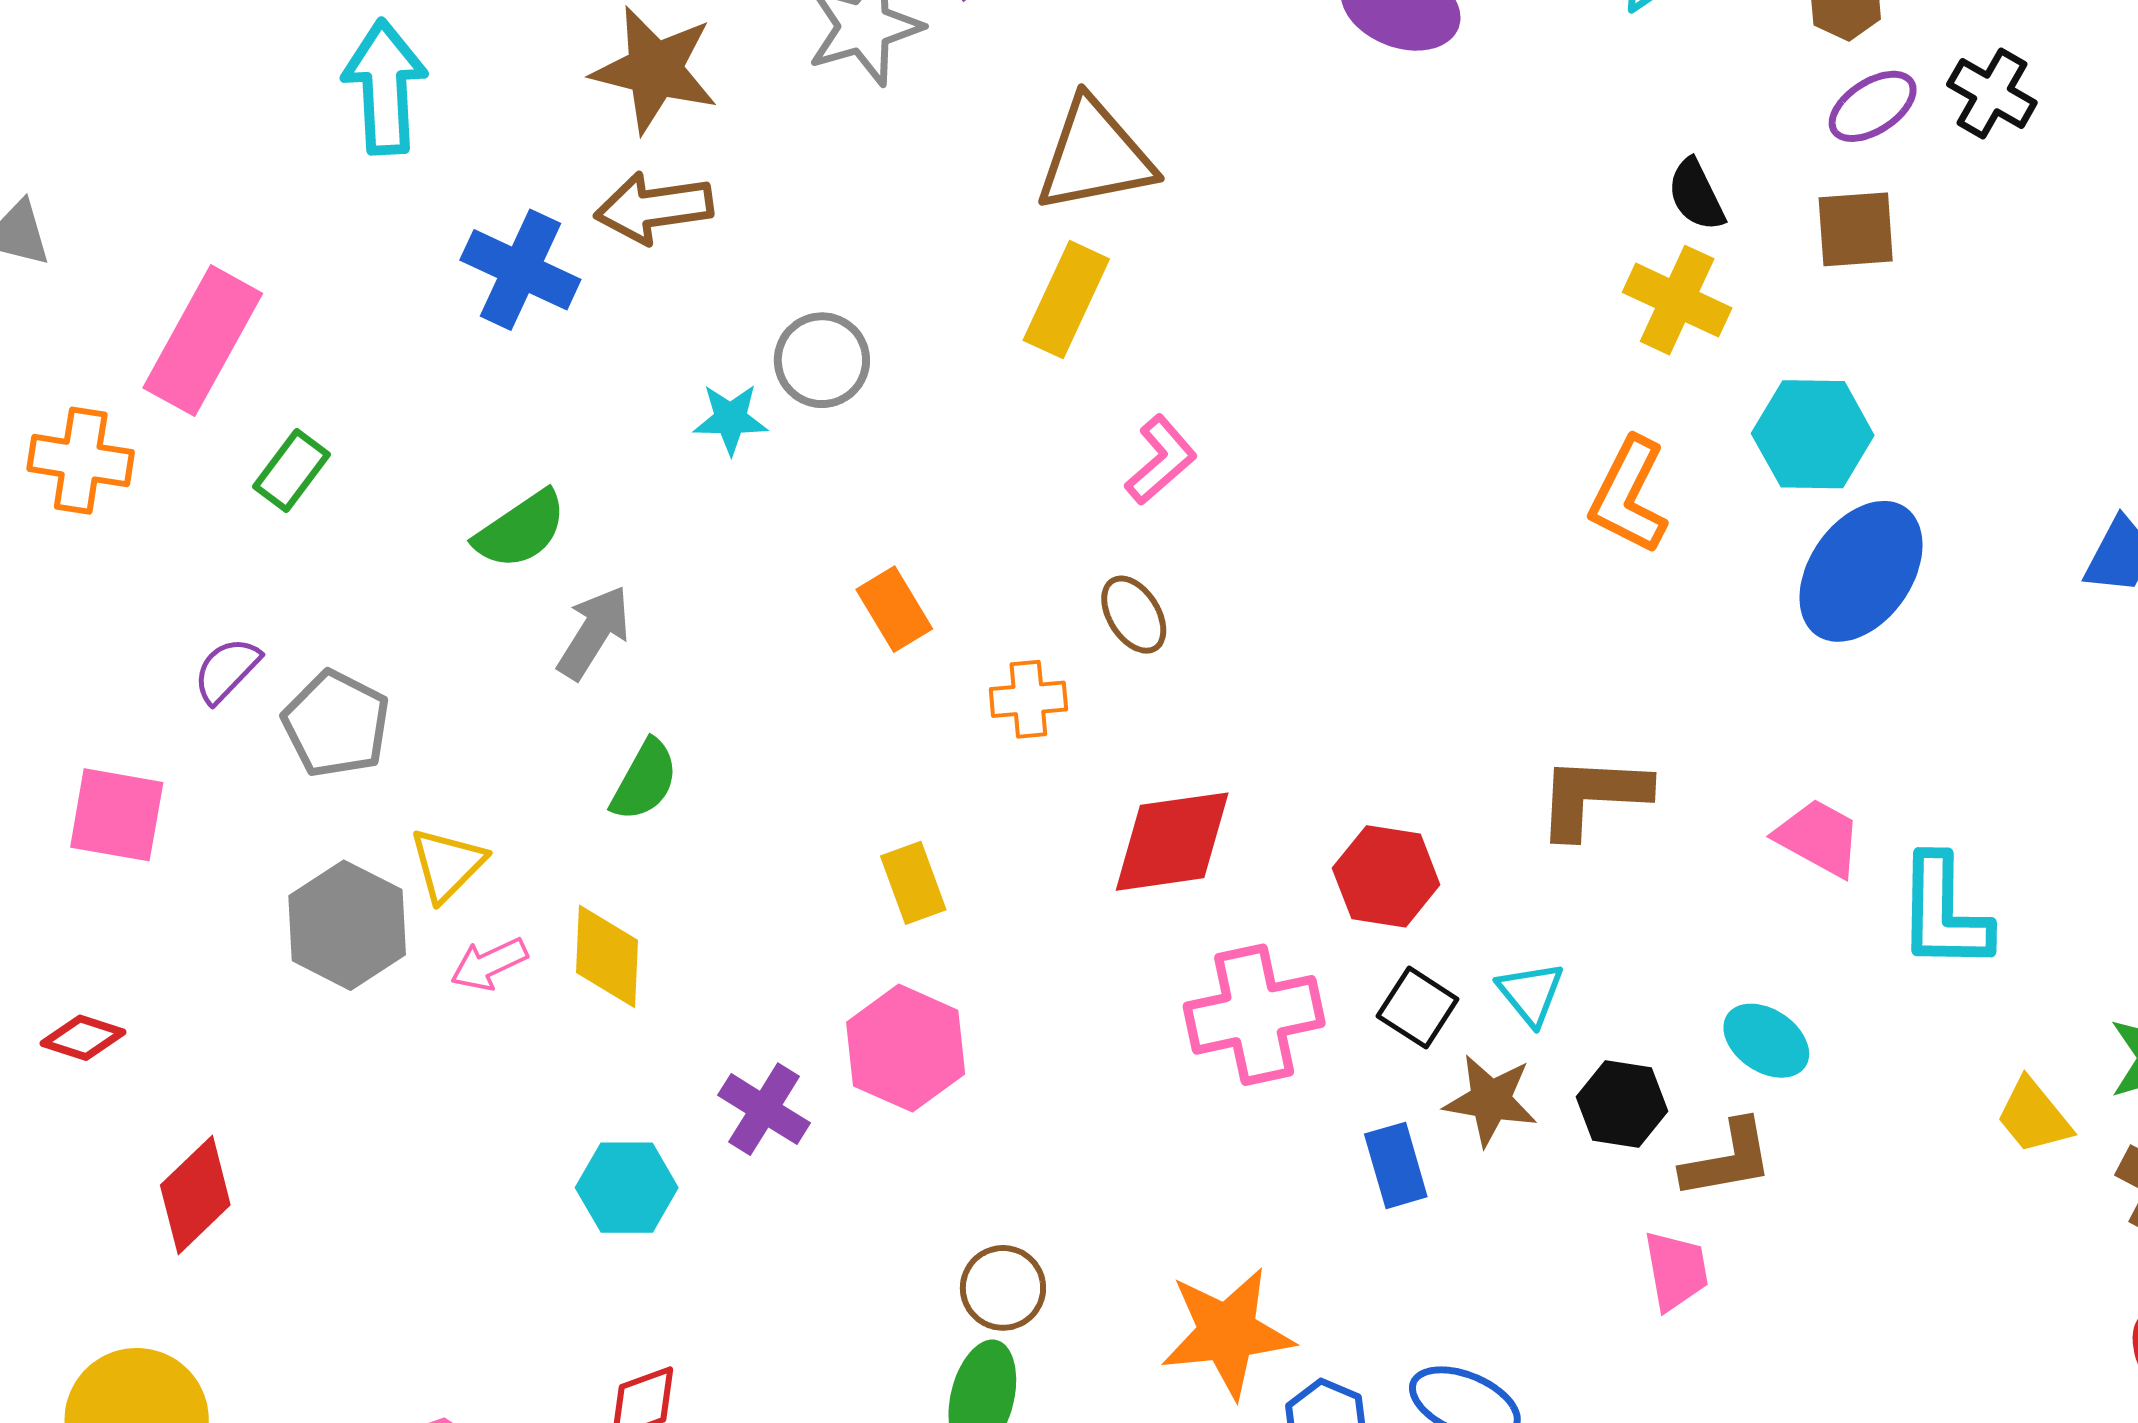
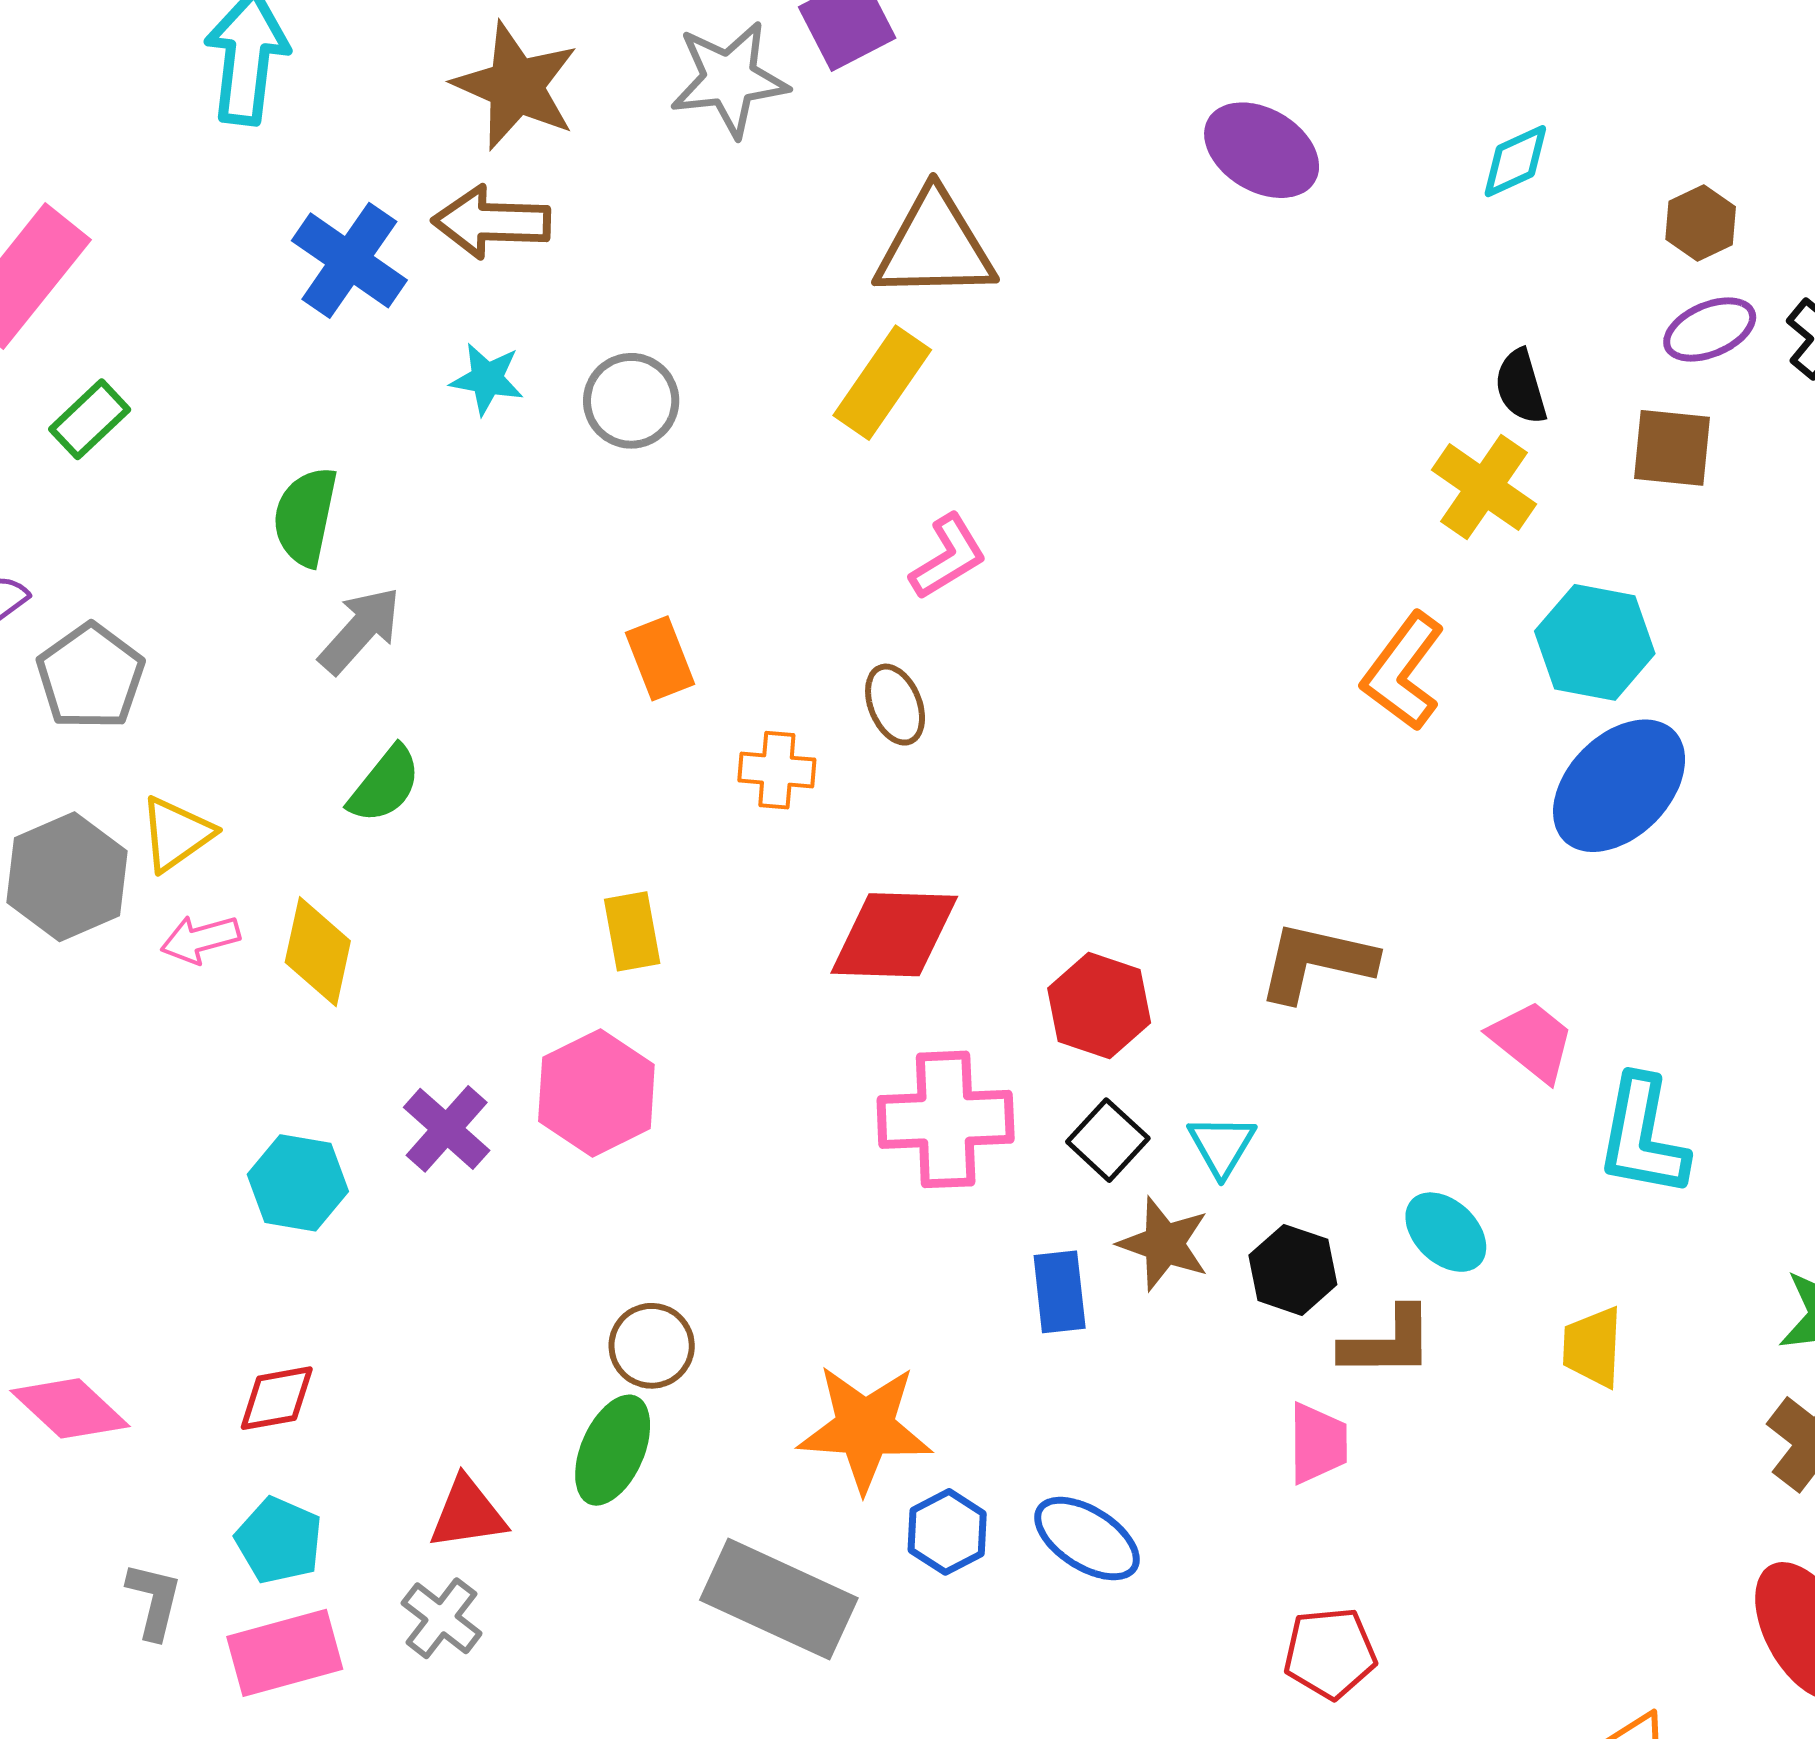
cyan star: (730, 419) -> (487, 379), moved
green semicircle: (521, 530) -> (305, 517), turned 126
yellow trapezoid: (2034, 1116) -> (1593, 1347), moved, turned 32

